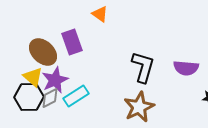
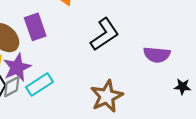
black L-shape: (143, 67) -> (105, 34), moved, turned 40

